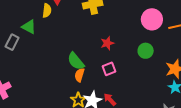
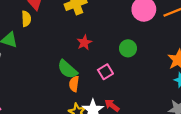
red star: (107, 43) -> (84, 43), moved
green circle: (146, 51) -> (128, 48), moved

